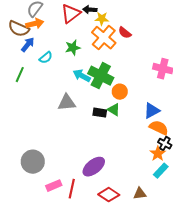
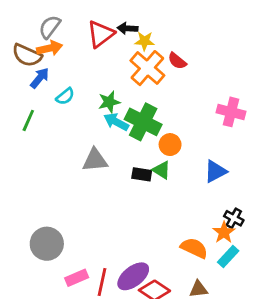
green star: (73, 48) -> (109, 102), moved
orange semicircle: (159, 128) -> (194, 248), moved
purple ellipse: (94, 167) -> (133, 276), moved

